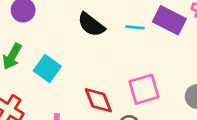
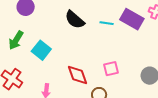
pink square: (144, 89) -> (111, 69), size x0.7

